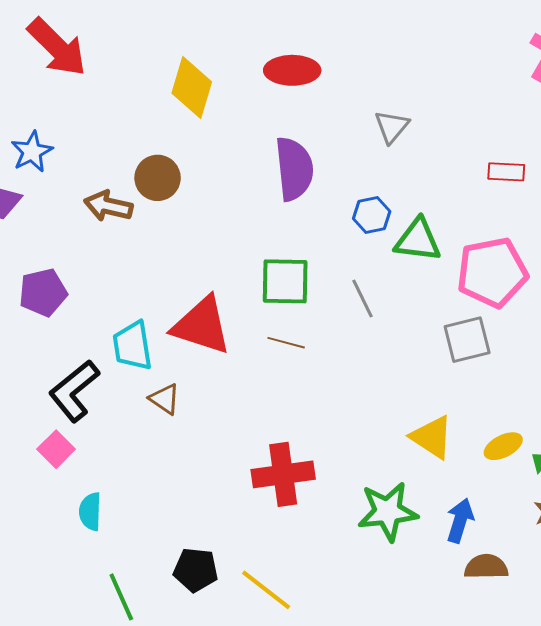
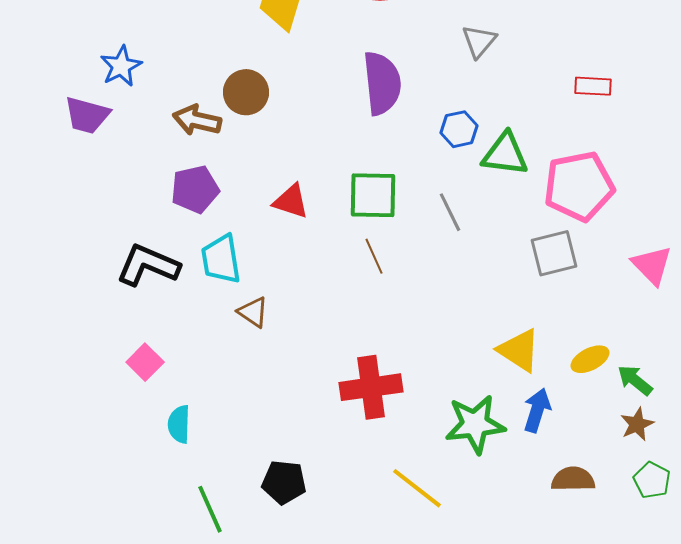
purple pentagon: (43, 292) -> (195, 189), moved
red triangle: (202, 326) -> (291, 201), moved, size x0.6
brown line: (286, 343) -> (374, 256), turned 51
black L-shape: (74, 391) -> (148, 265), moved, turned 62
blue arrow: (460, 521) -> (537, 410), moved
yellow line: (266, 590) -> (417, 488), moved

